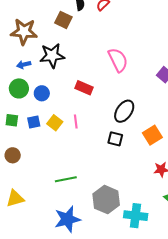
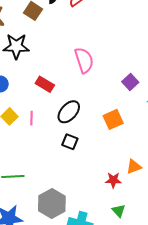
black ellipse: (124, 111) -> (69, 112), moved
orange square: (152, 135) -> (113, 119), moved

